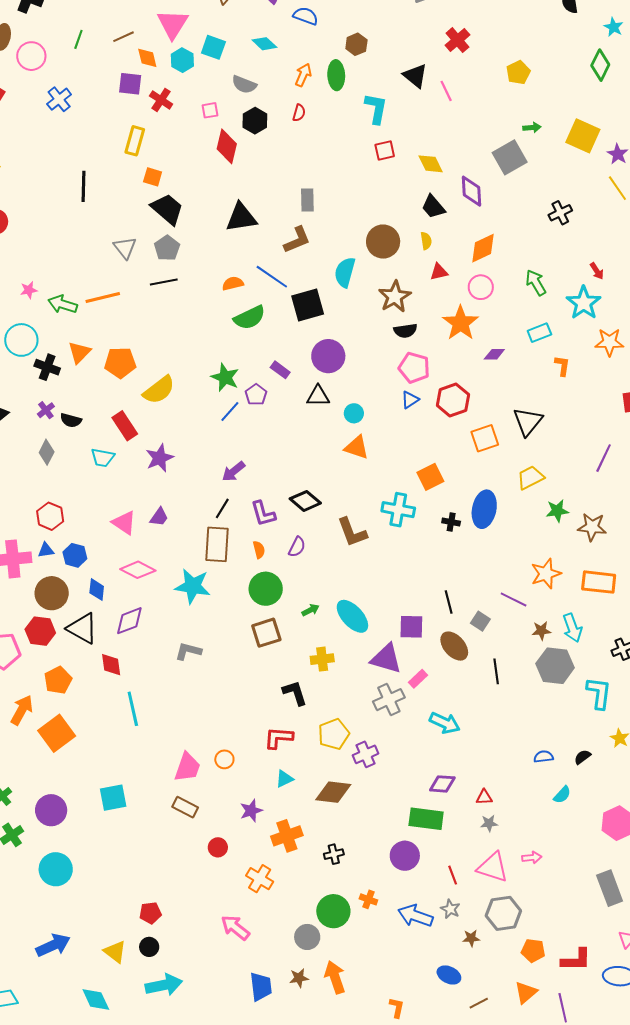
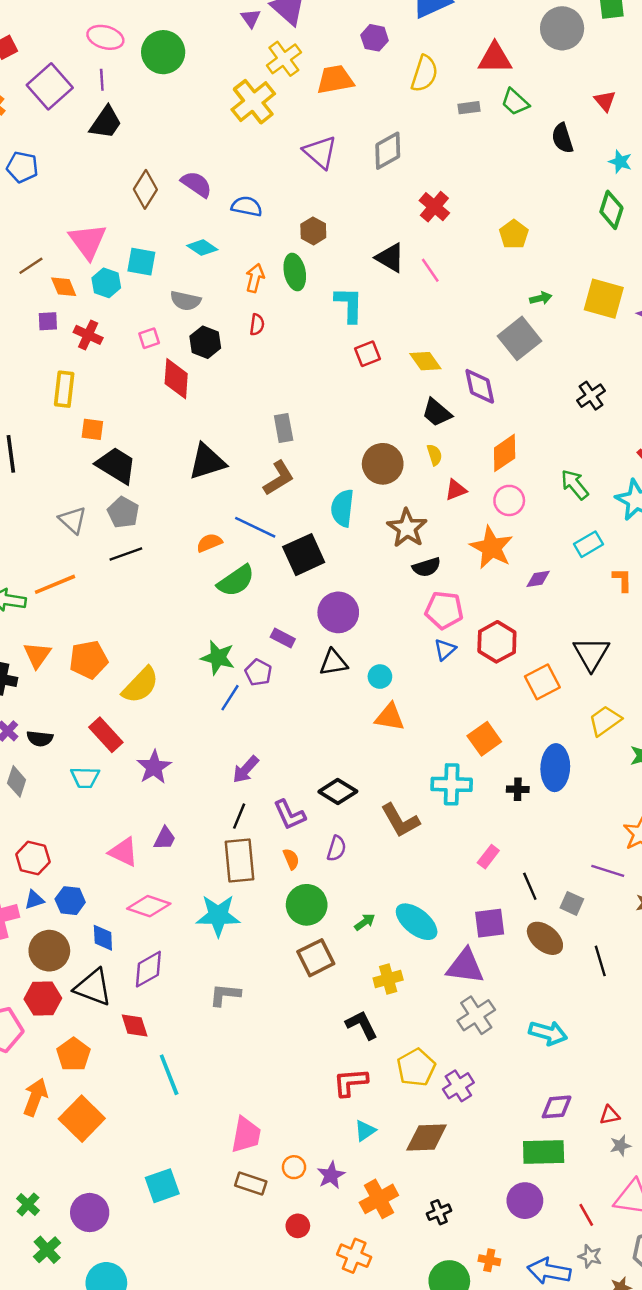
purple square: (130, 84) -> (48, 321), size x0.7
pink rectangle: (418, 679) -> (488, 857), moved
orange circle: (224, 759) -> (294, 1167), moved

